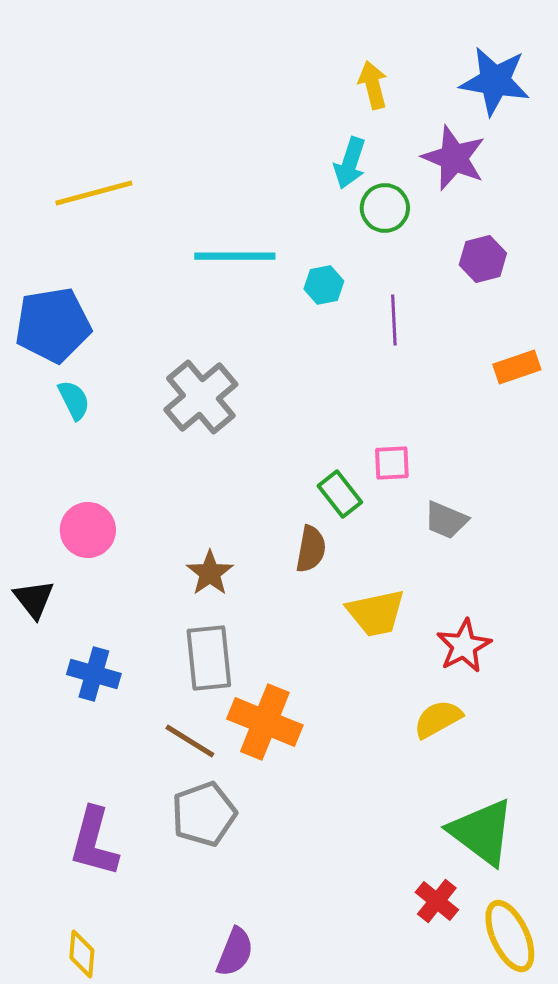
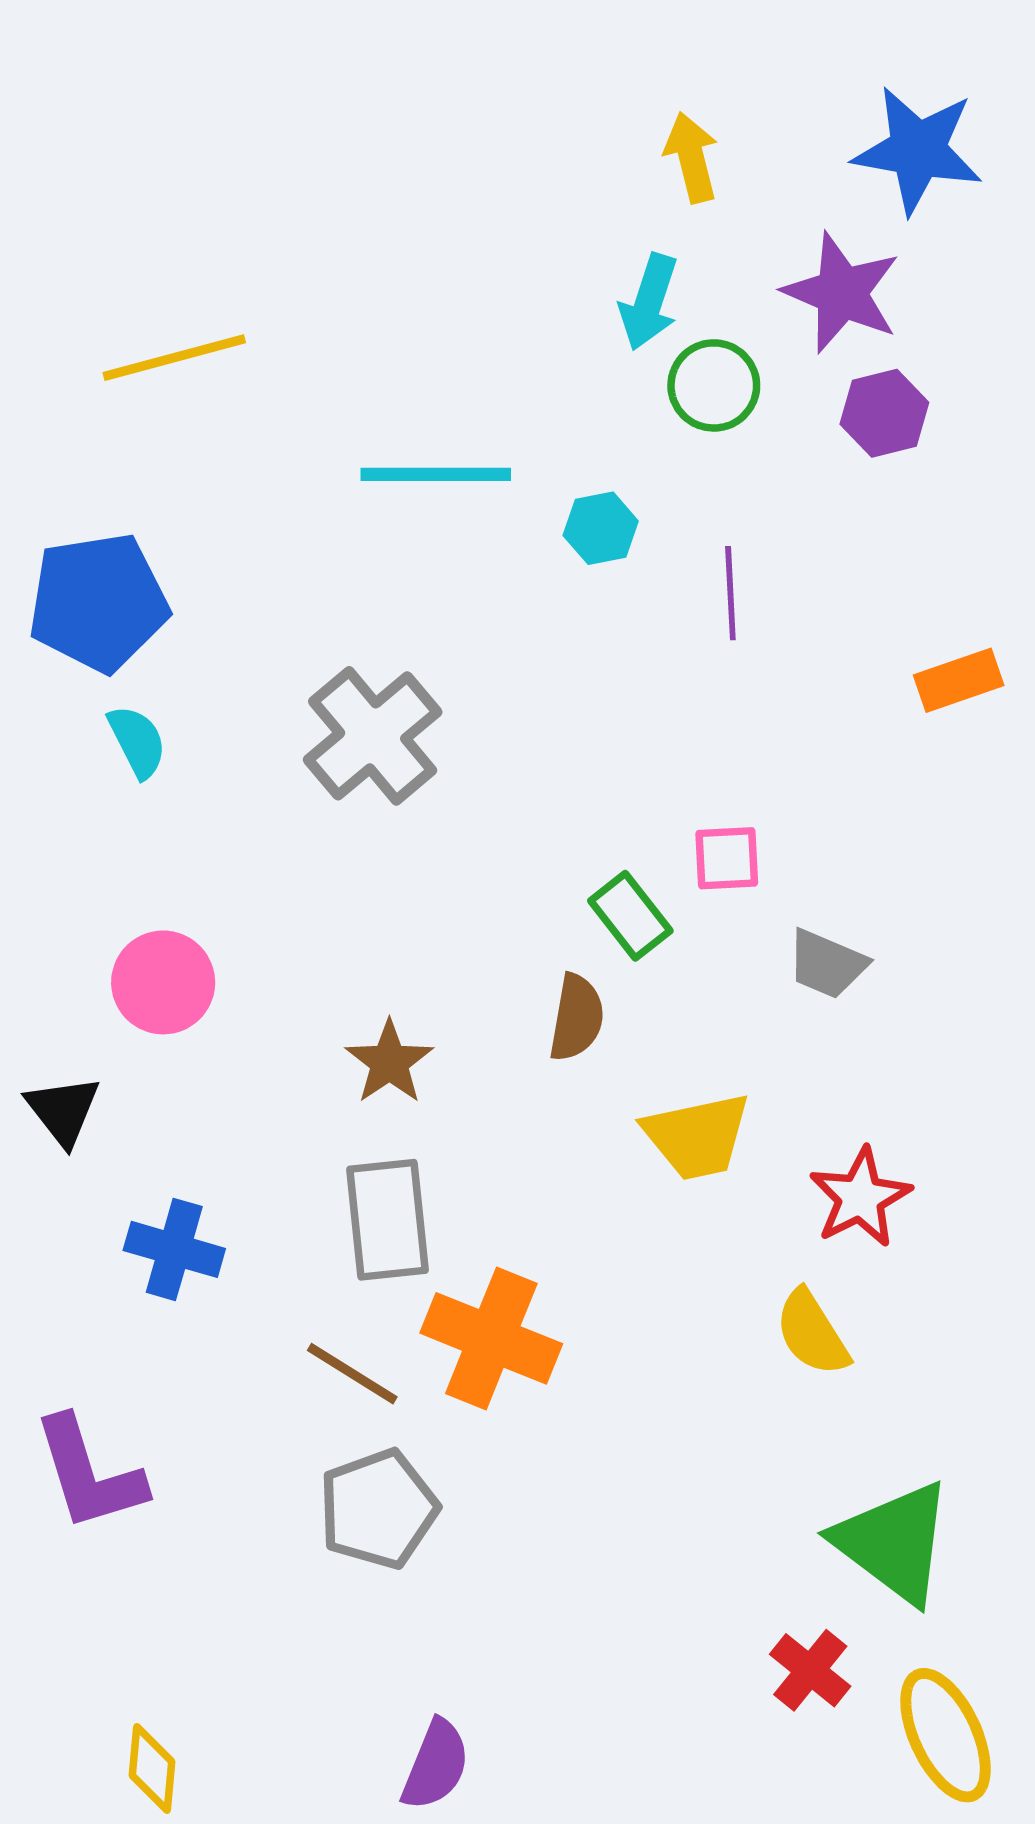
purple hexagon: (483, 259) -> (884, 413), moved
yellow semicircle: (438, 719) -> (812, 1333), turned -93
purple L-shape: (94, 842) -> (89, 1474), moved, turned -32

